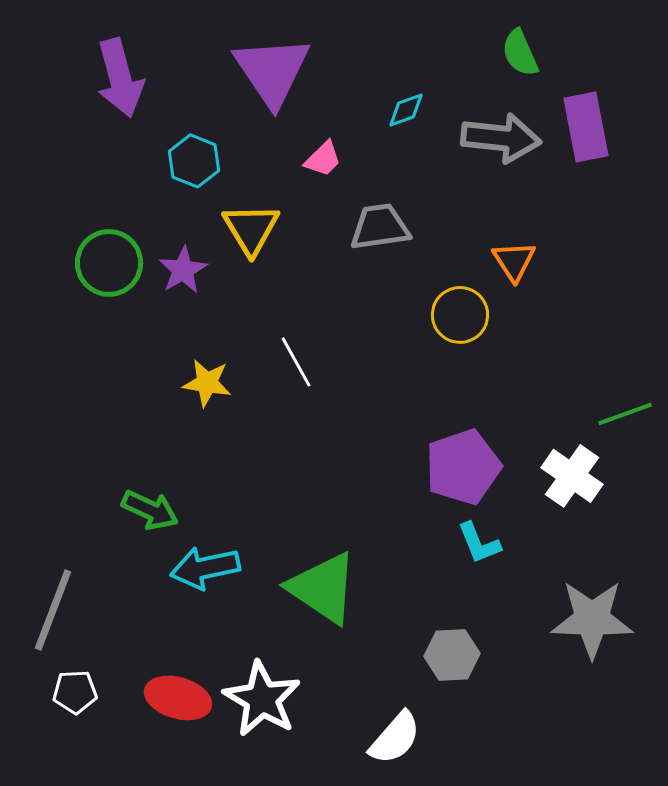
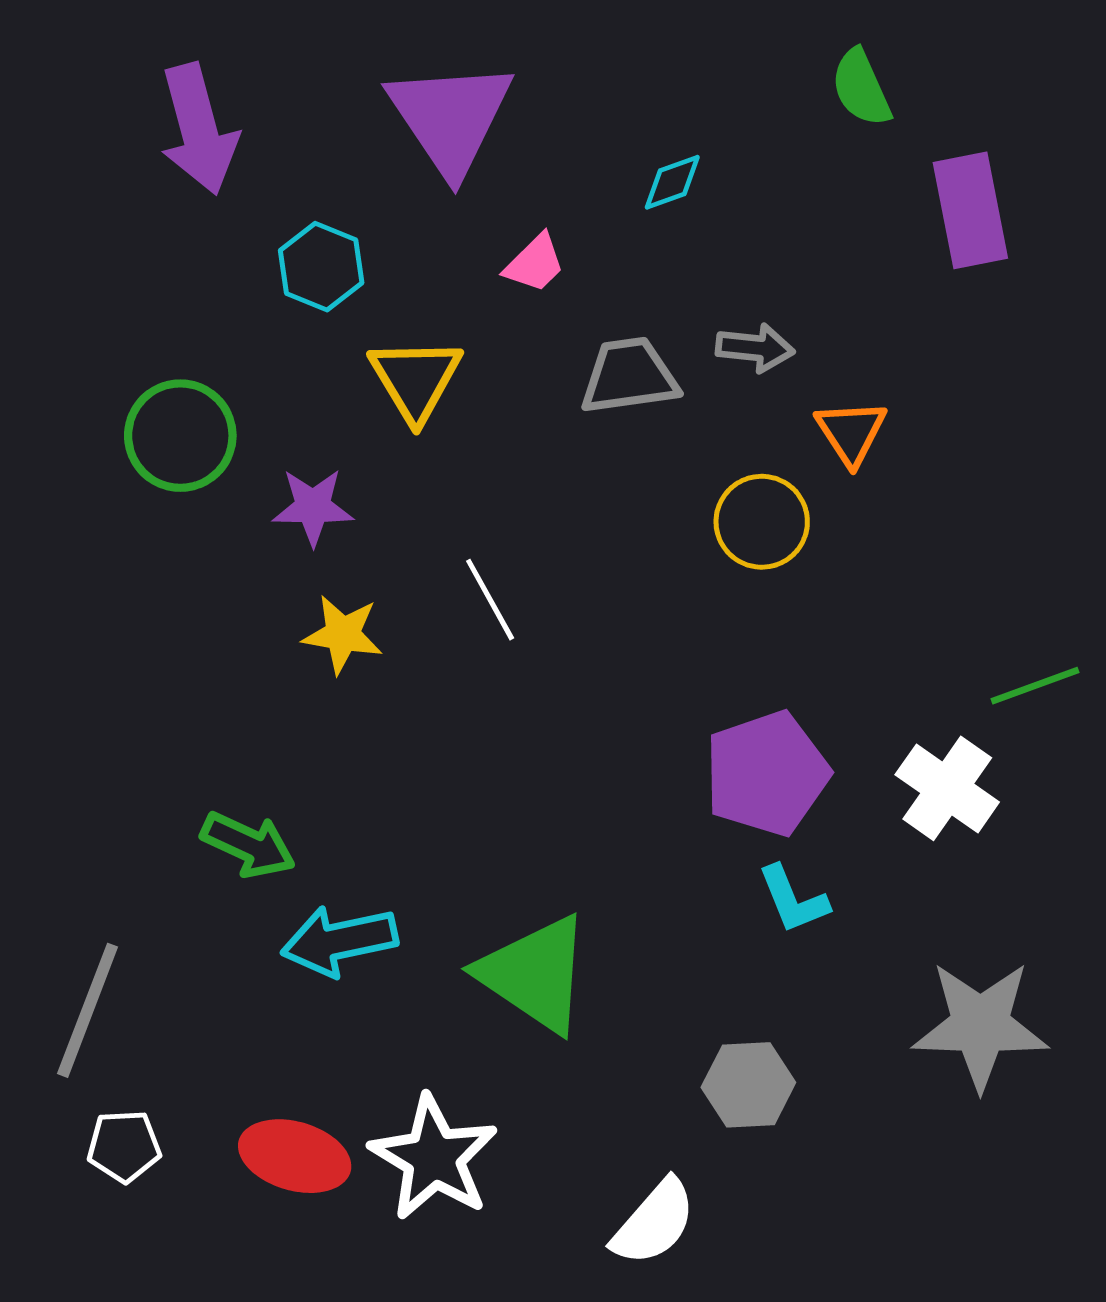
gray arrow: (501, 138) -> (755, 348), moved, size x0.6
purple star: (183, 270) -> (313, 507), moved, turned 30

